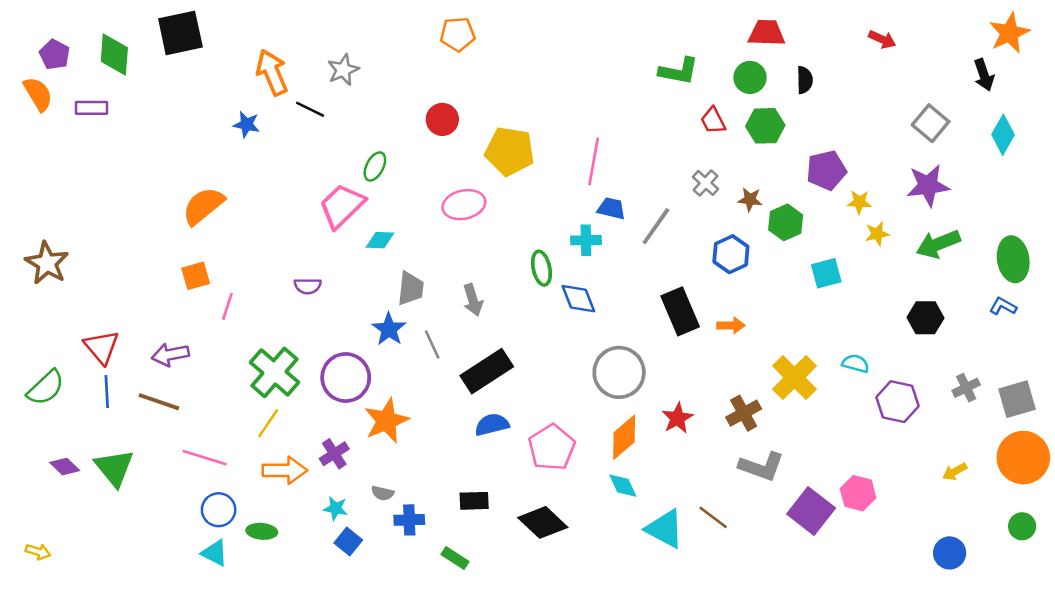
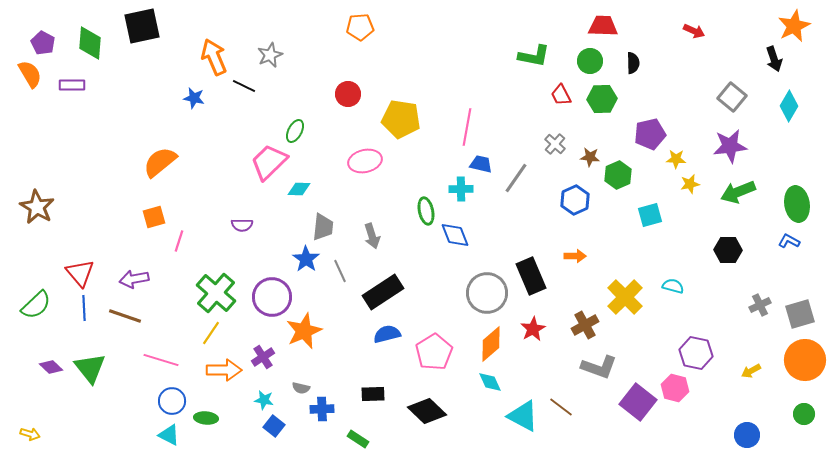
black rectangle: (680, 311) -> (531, 276), moved
purple hexagon: (897, 402) -> (696, 353), moved

